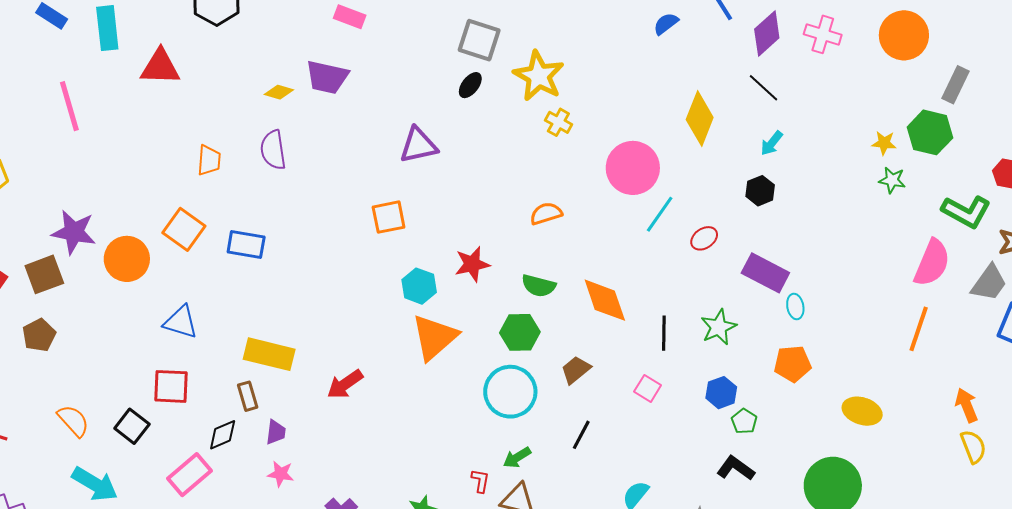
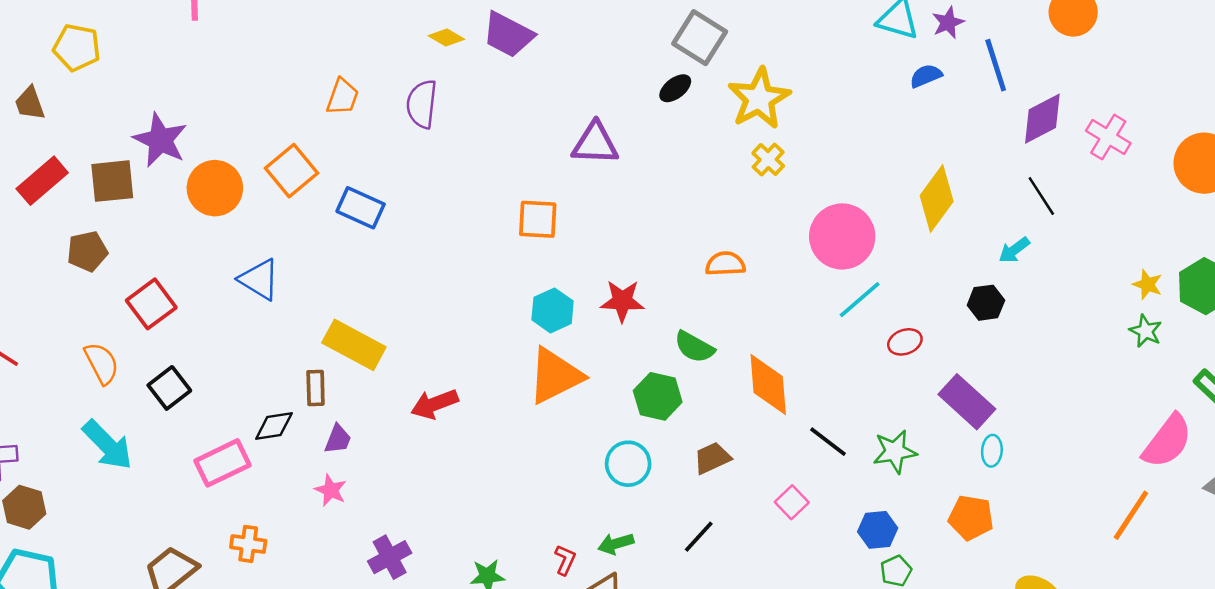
black line: (764, 88) -> (1041, 196), moved
black line: (664, 333) -> (828, 442), turned -68
red square: (171, 386) -> (151, 304), moved, turned 36
cyan circle: (510, 392) -> (628, 464), size x0.7

